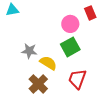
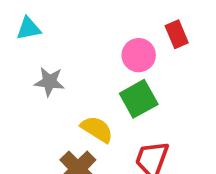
gray star: (29, 51) -> (49, 82), moved

